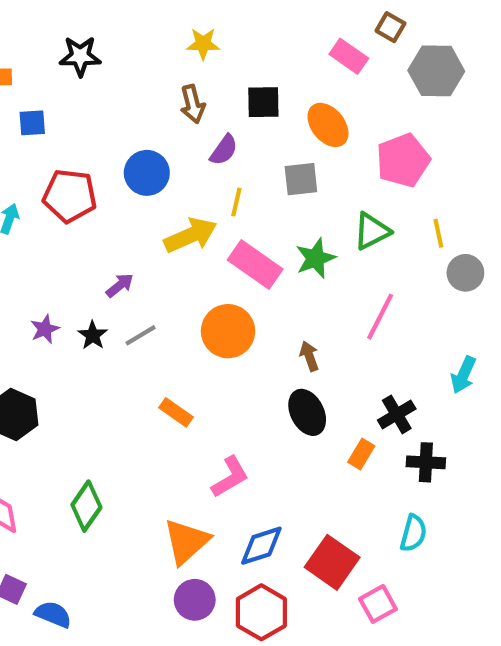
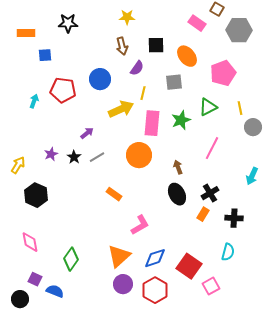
pink rectangle: (255, 264) -> (152, 123), turned 60
black cross: (397, 414) -> (210, 193), moved
green diamond: (86, 506) -> (71, 259), moved

